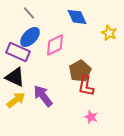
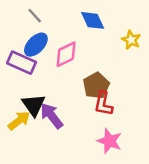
black triangle: (15, 77) -> (34, 105), moved, turned 30
pink star: (91, 117) -> (109, 141), size x1.5

